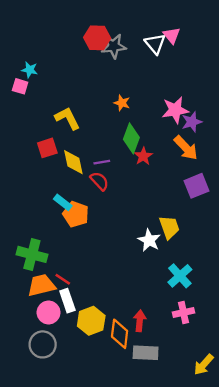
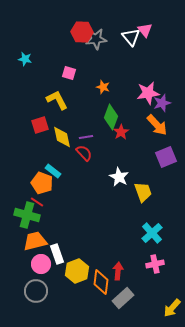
pink square: (20, 86) -> (69, 73), moved
orange pentagon: (76, 214) -> (42, 183), moved
white star: (149, 240) -> (119, 177), moved
red line: (63, 279) -> (37, 202), moved
gray rectangle: (146, 353) -> (123, 298), turned -45

